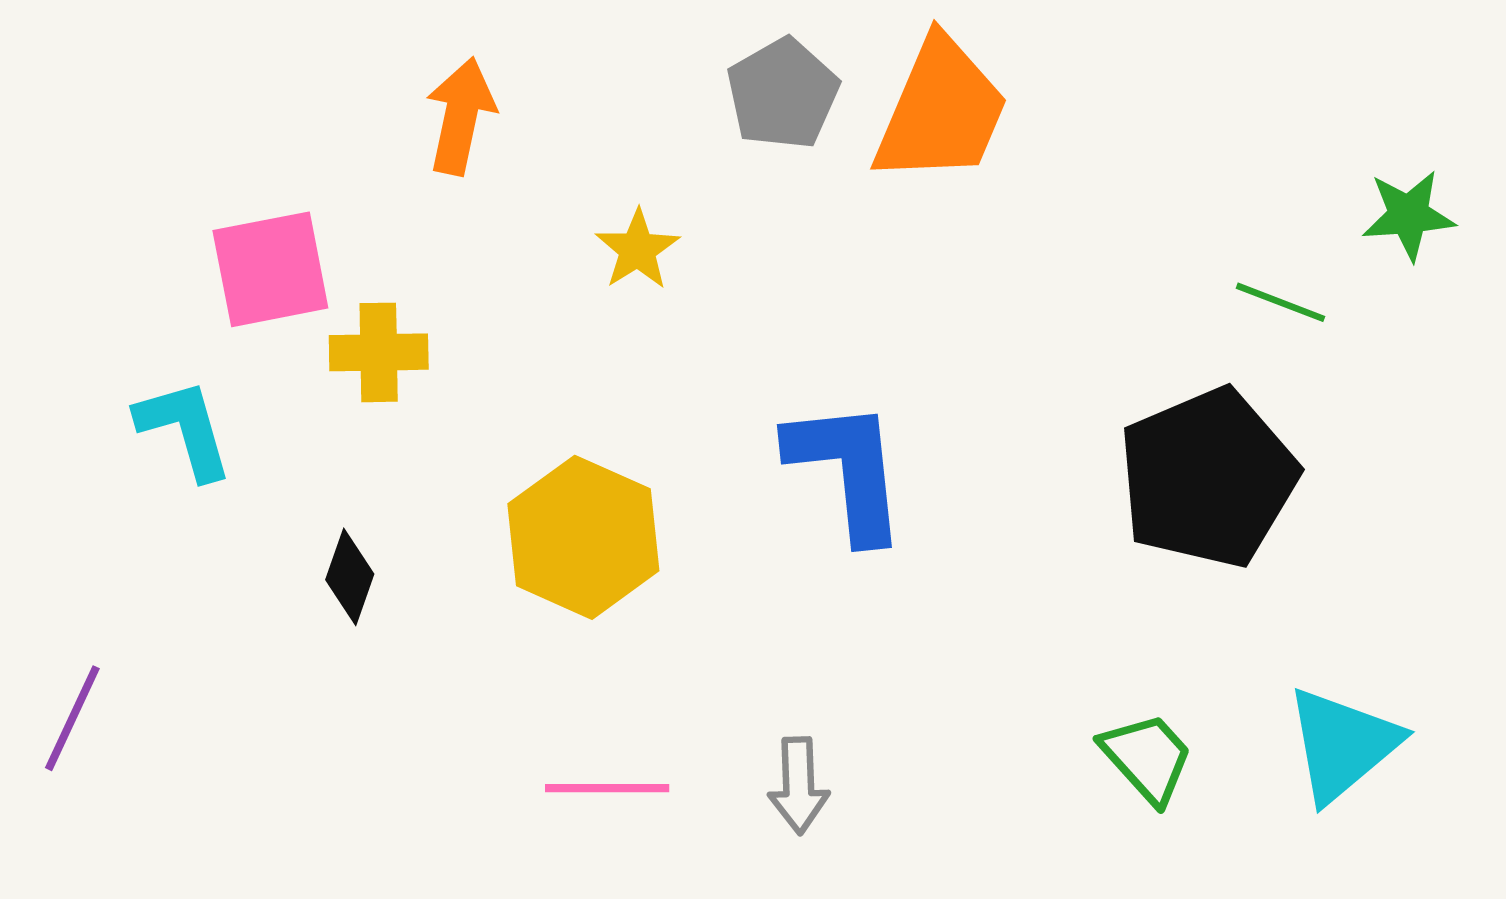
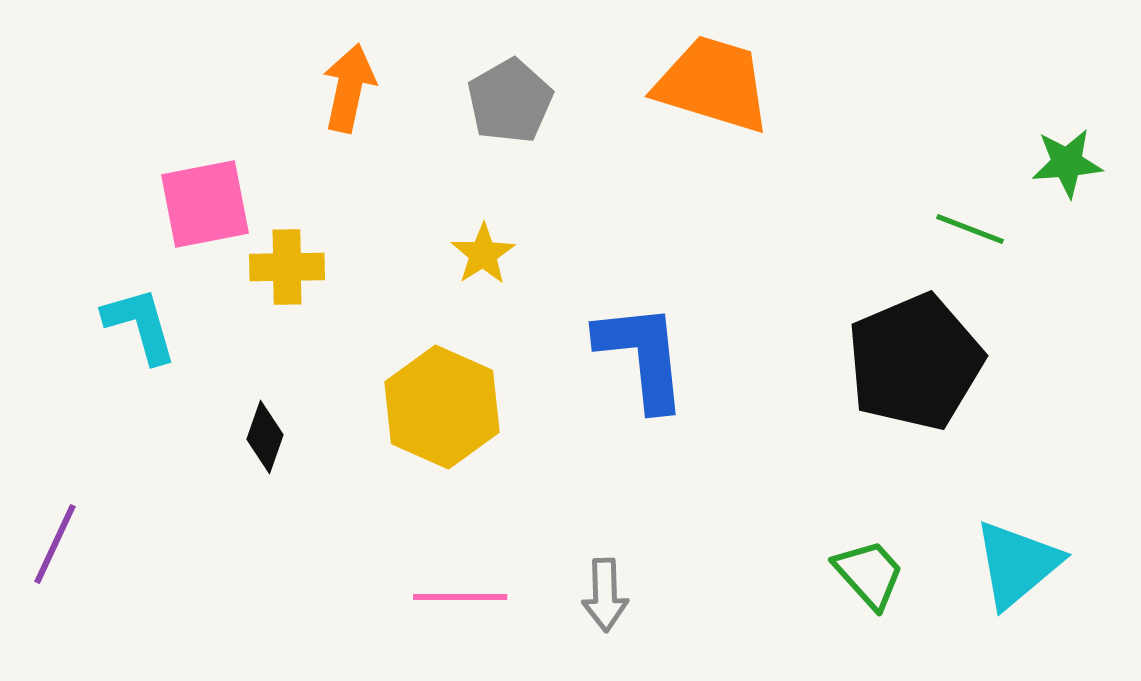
gray pentagon: (783, 94) -> (510, 101), moved
orange trapezoid: (941, 111) -> (713, 84), turned -96
yellow star: (637, 249) -> (483, 254), moved

